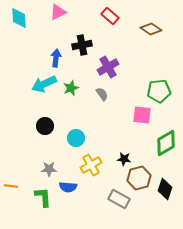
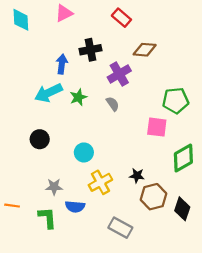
brown diamond: (151, 29) -> (145, 50), moved, turned -30
black circle: (45, 126) -> (40, 139), moved
gray rectangle: (119, 199) -> (120, 228), moved

